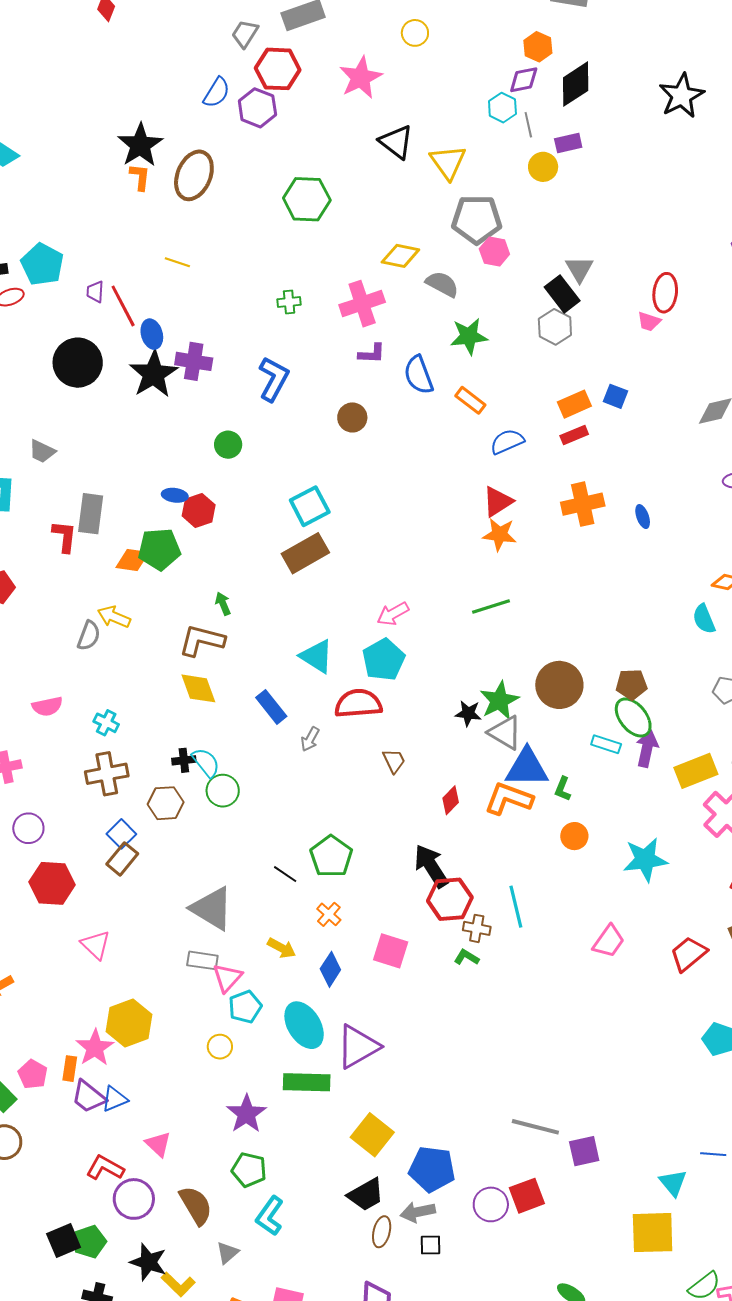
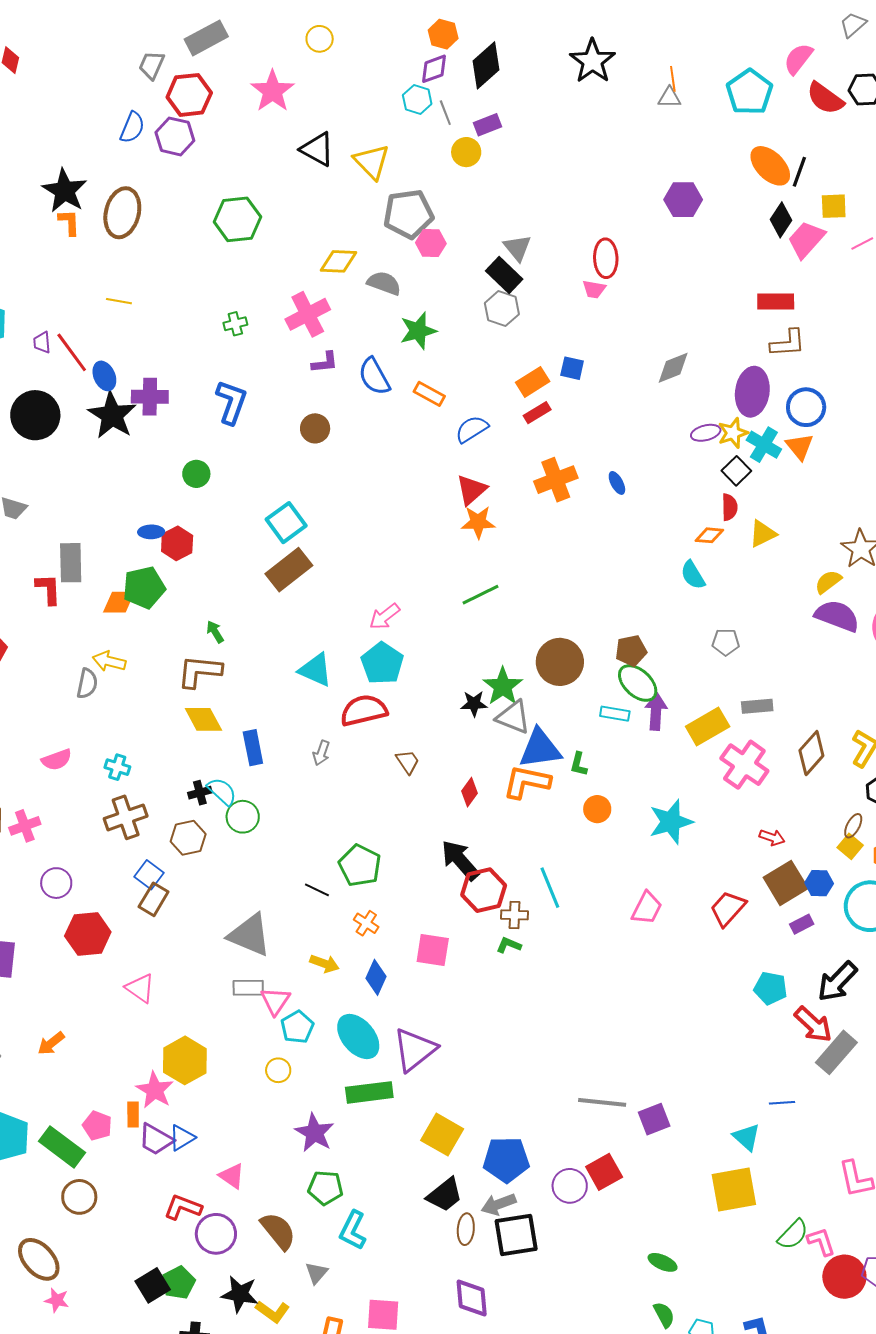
blue rectangle: (271, 707) -> (253, 748), moved, turned 36
black square: (431, 1245) -> (516, 1235), size x2.0

